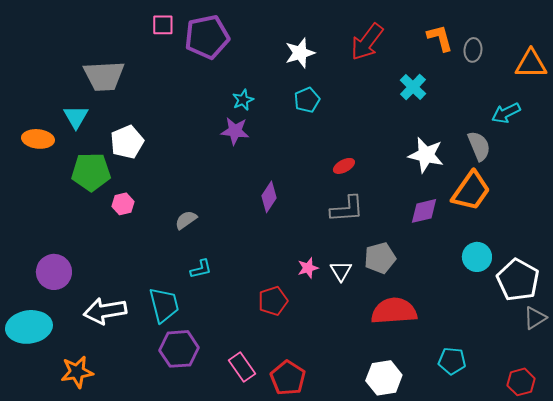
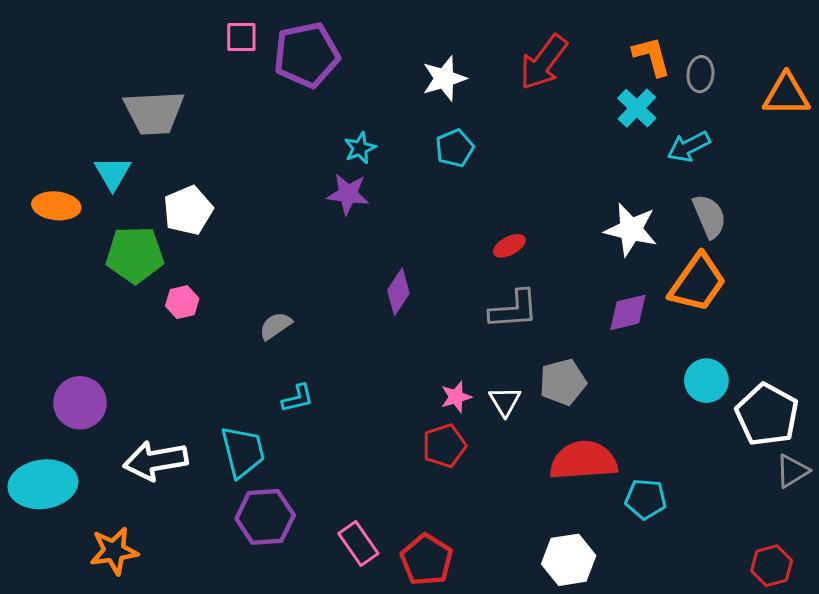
cyan cross: (413, 87) -> (637, 108), moved
cyan arrow: (506, 113) -> (689, 147), moved
red pentagon: (273, 301) -> (444, 446), moved
cyan pentagon: (452, 361) -> (646, 499), moved

